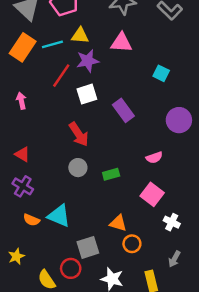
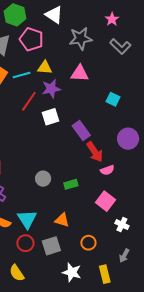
red arrow: (79, 134) -> (95, 152), moved
cyan triangle: (59, 216) -> (27, 219), turned 35
orange triangle: (118, 223) -> (62, 220), moved
red circle: (71, 268) -> (25, 243), moved

